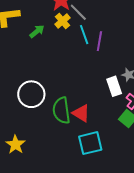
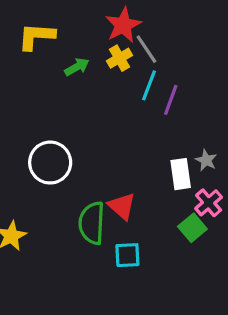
cyan line: (84, 35) -> (149, 85), turned 30
green semicircle: (61, 110) -> (92, 223), moved
cyan square: (90, 143) -> (127, 255), size x0.7

